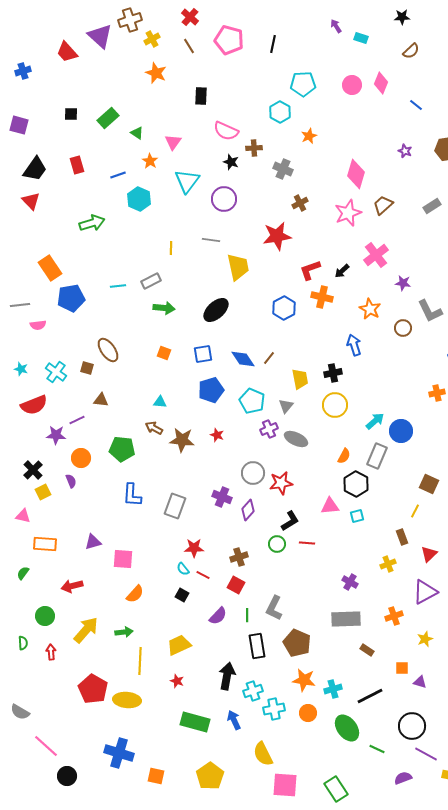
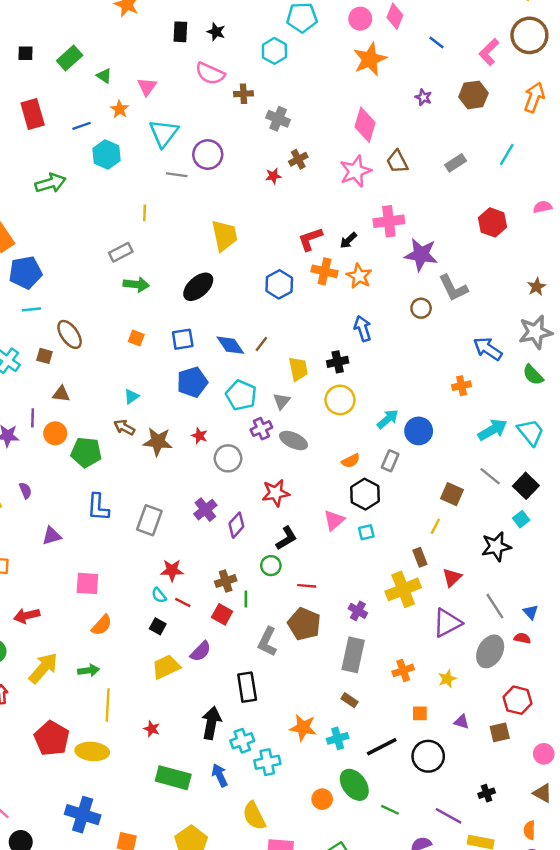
orange star: (309, 136) -> (370, 59), moved, size x1.8
black star: (231, 162) -> (216, 32), moved
red rectangle: (77, 165) -> (33, 114), size x1.4
brown trapezoid: (383, 205) -> (397, 162), turned -75
red star: (277, 236) -> (273, 176), moved, size x0.5
gray line: (211, 240) -> (177, 175), moved
pink cross: (376, 255) -> (389, 221), turned 30
purple star: (403, 283) -> (421, 255), size x1.8
cyan line: (118, 286) -> (31, 309), moved
orange star: (370, 309) -> (359, 276), moved
cyan triangle: (160, 402) -> (131, 396), turned -40
purple line: (77, 420) -> (33, 418), turned -63
orange semicircle: (344, 456) -> (351, 461), turned 35
gray rectangle: (377, 456) -> (390, 461), size x0.7
orange circle: (81, 458) -> (55, 433), moved
gray circle: (253, 473) -> (228, 458), moved
purple cross: (222, 497) -> (205, 510), turned 30
pink triangle: (330, 506) -> (334, 520), turned -36
purple triangle: (93, 542) -> (52, 536), moved
red line: (307, 543) -> (307, 586), moved
yellow cross: (388, 564) -> (403, 589), size x1.8
green line: (247, 615) -> (246, 599), moved
orange cross: (394, 616) -> (403, 670), moved
gray rectangle: (346, 619) -> (353, 655), turned -76
brown pentagon: (297, 643) -> (304, 624), moved
yellow trapezoid: (179, 645) -> (166, 667), moved
brown rectangle: (367, 650) -> (350, 700), moved
purple triangle: (420, 682) -> (462, 722), moved
orange circle: (308, 713) -> (322, 799), moved
black circle: (412, 726) -> (428, 756), moved

